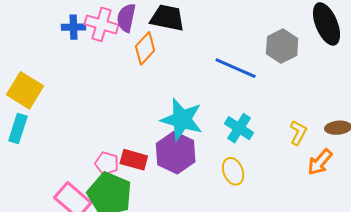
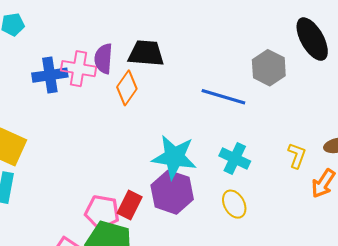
blue cross: (74, 27) -> (50, 75), size x1.4
red rectangle: (134, 160) -> (130, 205), turned -72
pink pentagon: (107, 163) -> (102, 212), size x1.4

